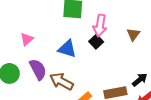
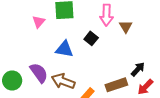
pink arrow: (100, 25) -> (106, 15), moved
pink triangle: (27, 39) -> (39, 22), moved

